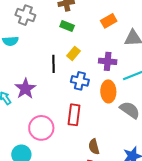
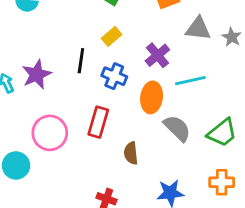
purple cross: (108, 61) -> (157, 55), turned 36
black line: (54, 64) -> (81, 61), moved
brown semicircle: (94, 147) -> (131, 153), moved

